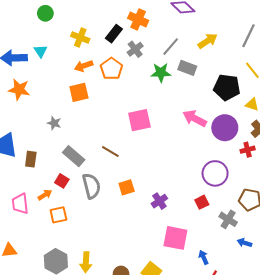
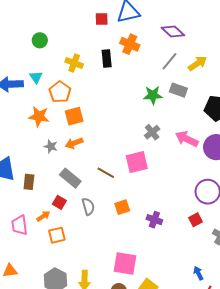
black rectangle: (114, 34) -> (107, 58), turned -42
gray line: (171, 47) -> (170, 61), moved
gray cross: (135, 49) -> (152, 132), moved
orange arrow: (84, 66) -> (74, 143), moved
orange pentagon: (111, 69) -> (60, 92), moved
orange star: (19, 90) -> (39, 116), moved
pink square: (139, 120) -> (137, 162), moved
gray semicircle: (91, 186) -> (88, 206), size x0.7
purple cross: (159, 201) -> (154, 220), turned -35
pink square: (175, 238) -> (125, 263), moved

